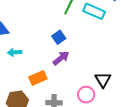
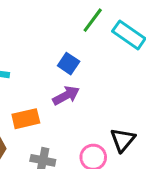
blue square: (59, 37) -> (69, 64), turned -32

